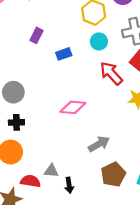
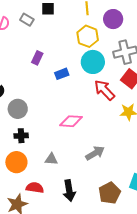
cyan circle: (99, 41) -> (93, 62), size x1.5
gray triangle: (51, 171) -> (51, 159), moved
brown pentagon: (113, 174) -> (110, 193), moved
black arrow: (69, 185) -> (69, 191), size x1.5

